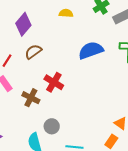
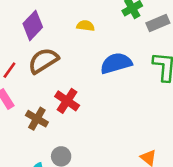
yellow semicircle: (66, 13) -> (85, 26), moved
brown semicircle: (33, 52) -> (43, 61), size x1.4

